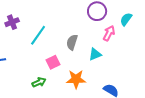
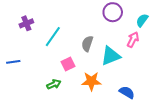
pink arrow: (109, 33) -> (133, 40), moved
cyan triangle: (95, 54) -> (111, 56), size x1.5

